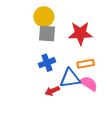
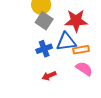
gray square: (47, 33) -> (44, 21), turned 30
blue triangle: (70, 78) -> (66, 42), moved

